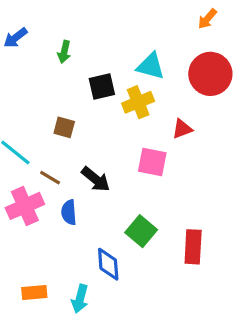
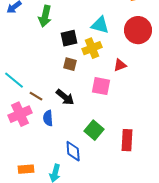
green arrow: (64, 52) -> (45, 16), size x1.5
brown square: (64, 127) -> (70, 64), moved

